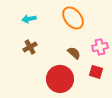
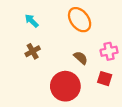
cyan arrow: (29, 19) -> (32, 21), turned 56

